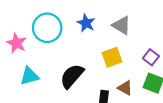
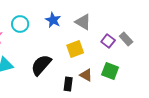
cyan circle: (47, 28) -> (20, 24), size x0.7
purple square: (151, 57) -> (108, 41), moved

